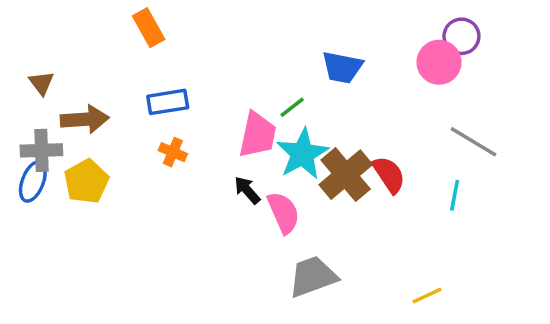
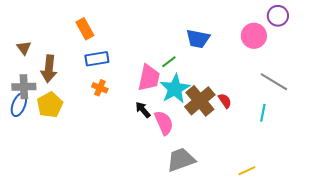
orange rectangle: (149, 28) -> (85, 29), moved
purple circle: (461, 36) -> (278, 16), moved
brown arrow: (85, 119) -> (49, 69), turned 100
red semicircle: (389, 175) -> (225, 101), size x0.7

